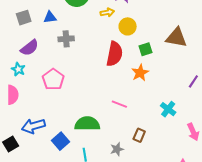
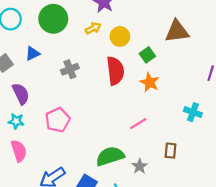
gray cross: (66, 39) -> (70, 69), moved
purple semicircle: (29, 48) -> (21, 94), turned -60
pink pentagon: (53, 79) -> (58, 120), turned 30
pink line: (119, 104) -> (138, 124), turned -35
gray star: (117, 149) -> (140, 166), moved

